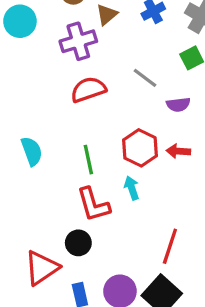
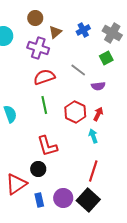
purple cross: (78, 41) -> (38, 48), turned 35
red arrow: (178, 151) -> (98, 114), turned 112
green line: (88, 160) -> (44, 105), moved
cyan arrow: (132, 188) -> (93, 136), moved

